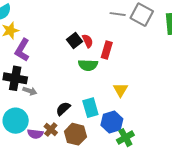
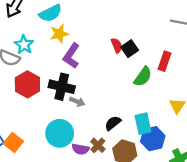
red semicircle: (88, 41) -> (117, 45), moved
green semicircle: (88, 65) -> (143, 77), turned -60
blue hexagon: (112, 122) -> (153, 139), moved

